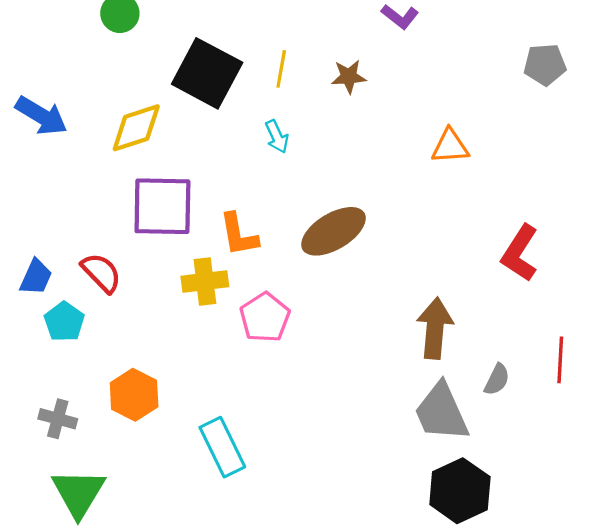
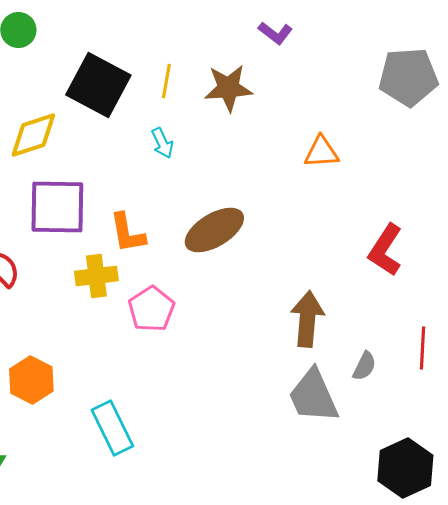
gray pentagon: (545, 65) -> (408, 77), size x1.5
brown star: (349, 77) -> (228, 88), size x1.5
black hexagon: (460, 491) -> (405, 468), moved

